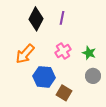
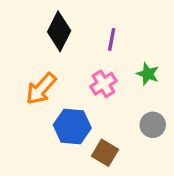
purple line: (62, 18) -> (112, 39), moved
green star: (89, 53) -> (148, 74), moved

